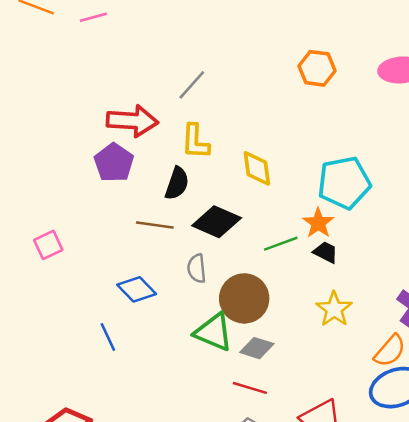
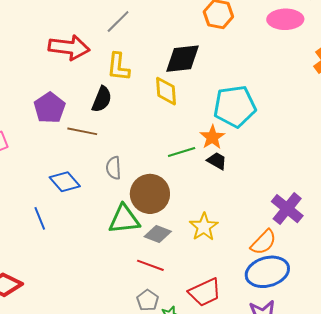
purple pentagon: (114, 163) -> (50, 108), moved
black diamond: (217, 222) -> (183, 59), moved, turned -33
yellow star: (334, 309) -> (204, 227), moved
green triangle: (214, 332) -> (124, 219), turned -32

